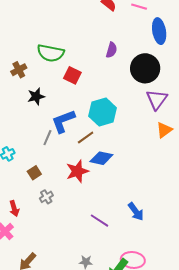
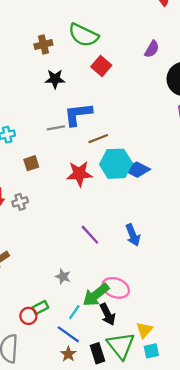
cyan hexagon: (103, 112) -> (116, 164), moved
gray line: (47, 138) -> (56, 128), turned 42
blue diamond: (101, 158) -> (137, 170), moved
gray cross: (46, 197) -> (20, 202), moved

